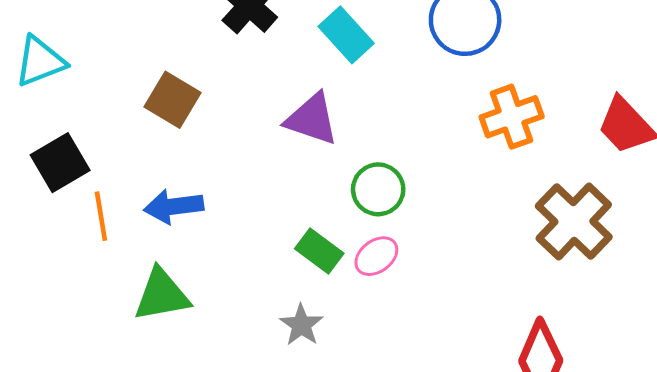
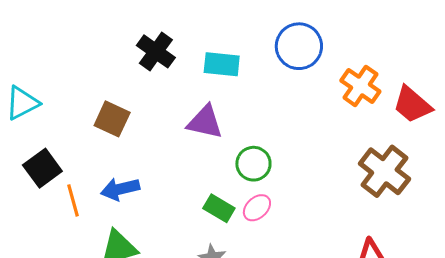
cyan rectangle: (346, 35) -> (222, 64), turned -36
orange cross: (512, 117) -> (360, 86), moved, turned -30

